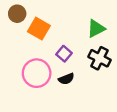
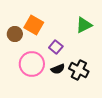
brown circle: (17, 14) -> (15, 34), moved
black cross: (99, 58) -> (79, 70), moved

